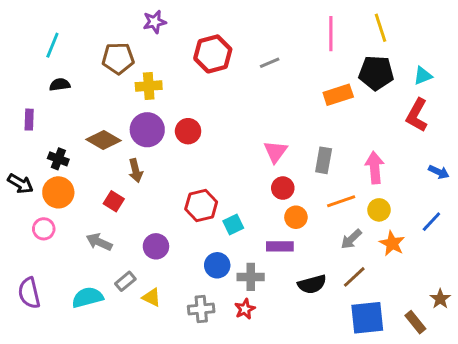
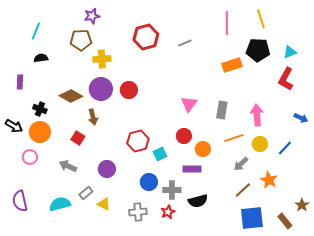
purple star: (155, 22) -> (92, 16), moved
red circle: (283, 188) -> (184, 136), moved
blue line: (431, 222) -> (285, 148), moved
orange star: (392, 243) -> (269, 180), moved
black semicircle: (312, 284) -> (198, 201), moved

